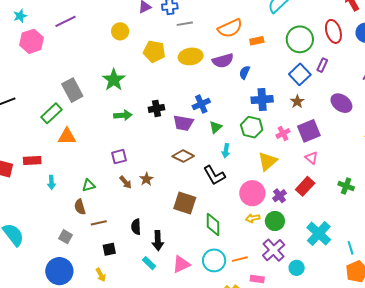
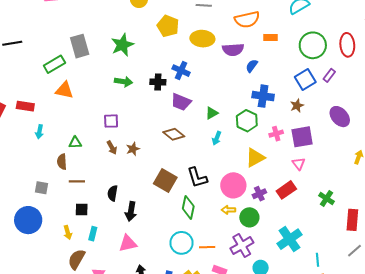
blue cross: (201, 104) -> (181, 71), moved, turned 36
black L-shape: (214, 175) -> (197, 178), moved
gray square: (65, 237) -> (42, 188), turned -32
cyan rectangle: (149, 263) -> (93, 234), moved, turned 48
pink triangle: (181, 264) -> (128, 243), moved

